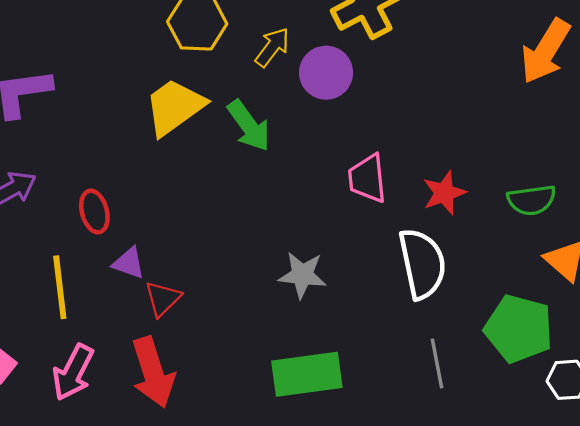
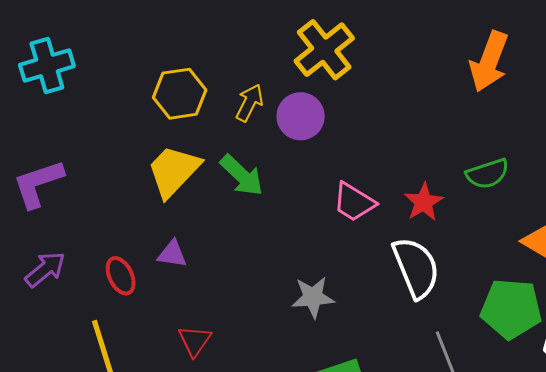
pink trapezoid: (367, 178) -> (354, 202), turned -42
green semicircle: (532, 200) -> (488, 174), moved
purple triangle: (129, 263) -> (172, 254), moved

